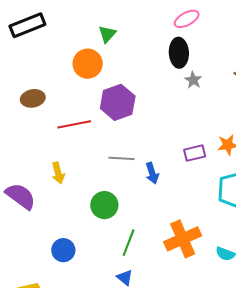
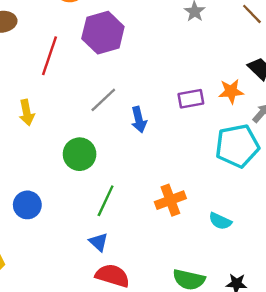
red line: (74, 124) -> (49, 56), turned -64
gray line: (121, 158) -> (103, 100), turned -50
orange cross: (183, 239) -> (170, 200), size x0.7

